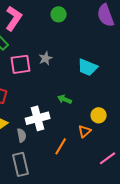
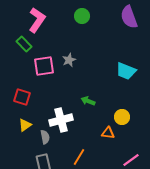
cyan trapezoid: (88, 67) -> (126, 71), moved
orange triangle: (85, 131) -> (108, 133), turned 48
orange line: (61, 146) -> (79, 157), moved

